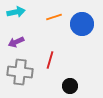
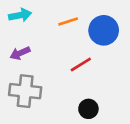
red line: (50, 60) -> (81, 65), moved, turned 42

